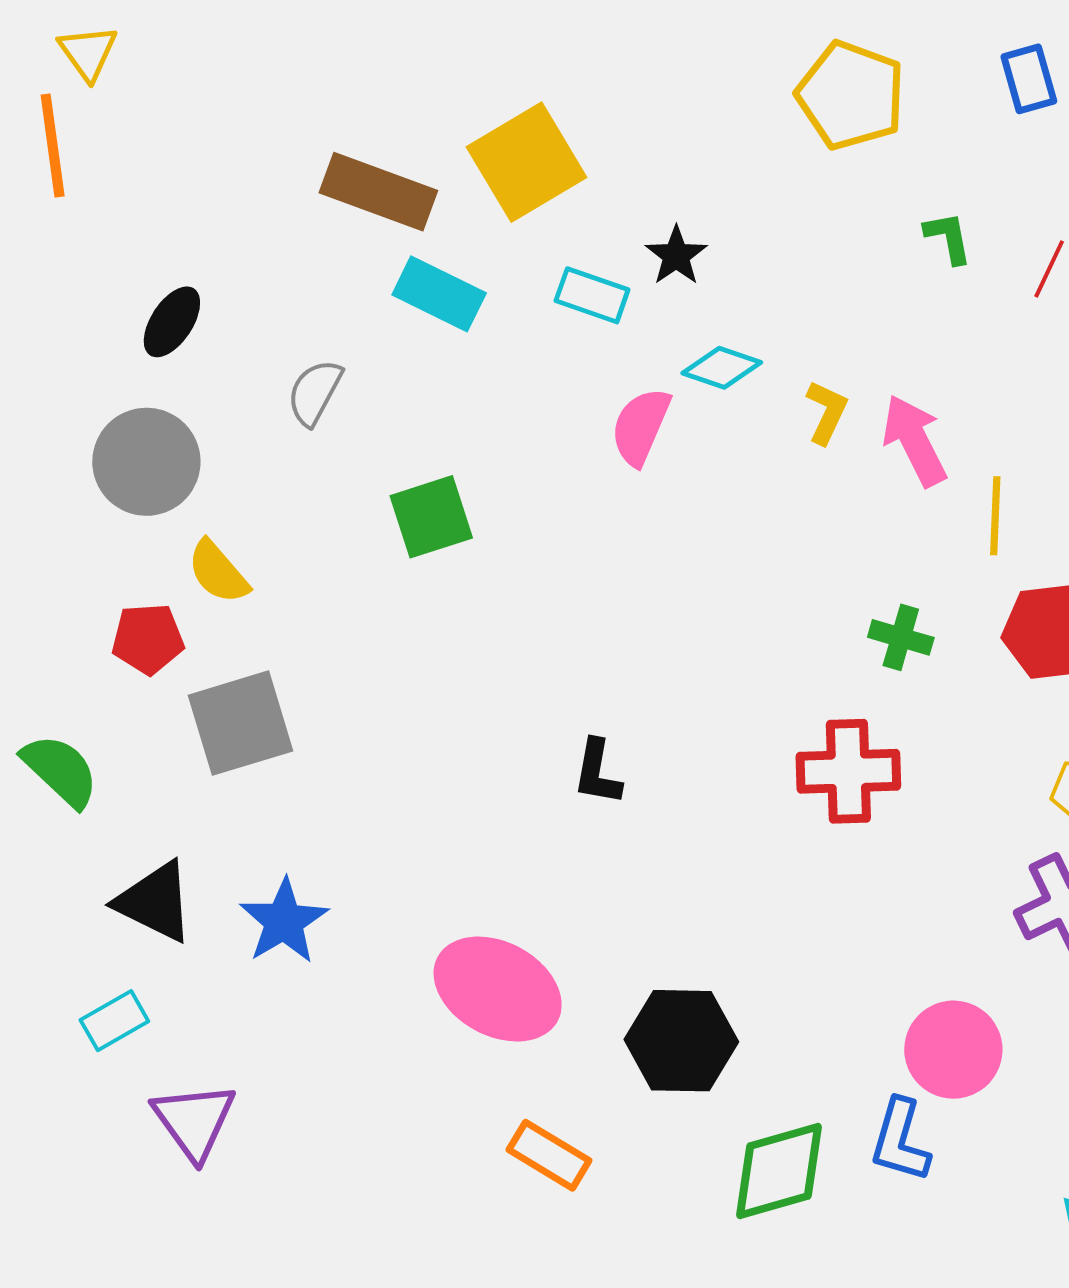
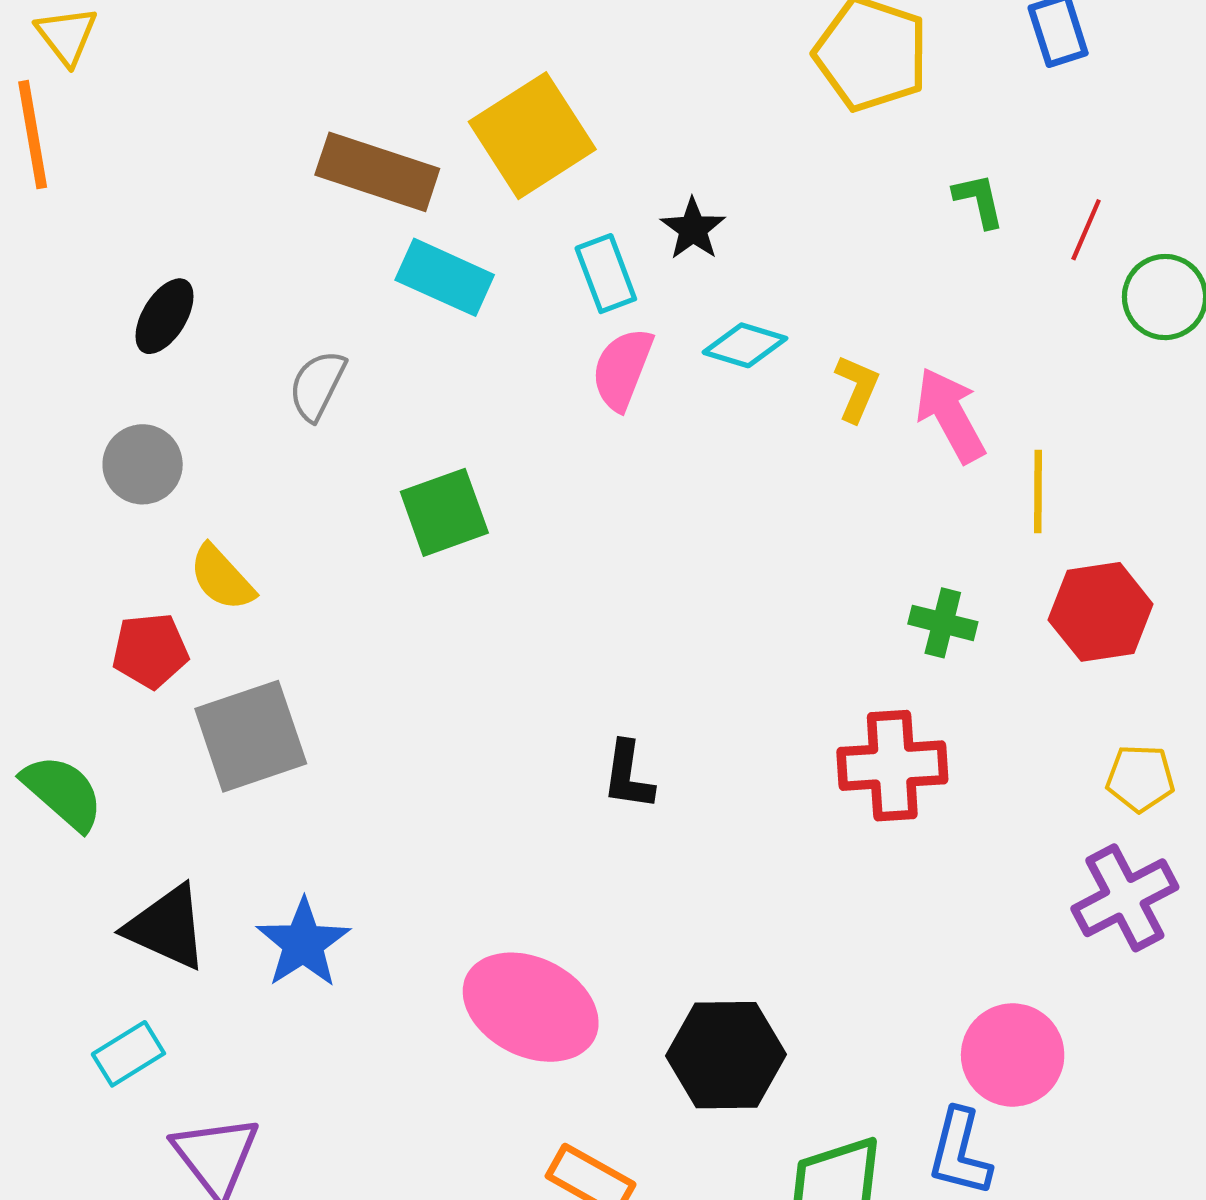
cyan rectangle: (592, 295) -> (606, 274), turned 52
pink semicircle: (641, 427) -> (622, 369), moved
gray circle: (146, 462) -> (143, 464), size x0.7

